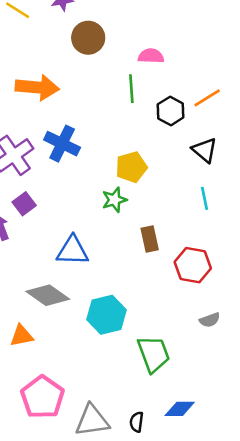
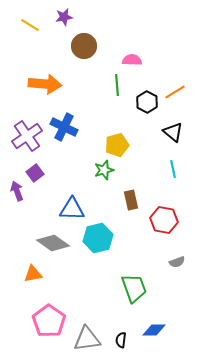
cyan hexagon: (106, 315) -> (98, 238), moved

